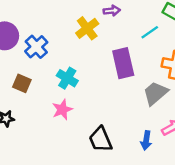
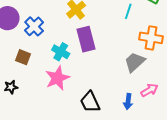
cyan line: (150, 32) -> (128, 11), turned -35
purple rectangle: (123, 63) -> (86, 39), moved
pink star: (62, 110) -> (57, 78), size x1.4

